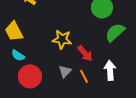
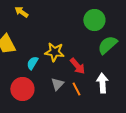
cyan semicircle: (18, 55) -> (32, 63), moved, turned 88

